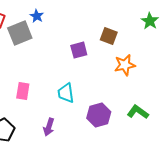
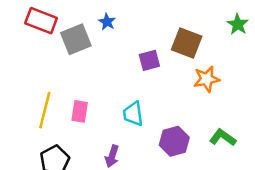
blue star: (37, 16) -> (107, 22), moved
brown square: (109, 36) -> (187, 43), size x1.4

